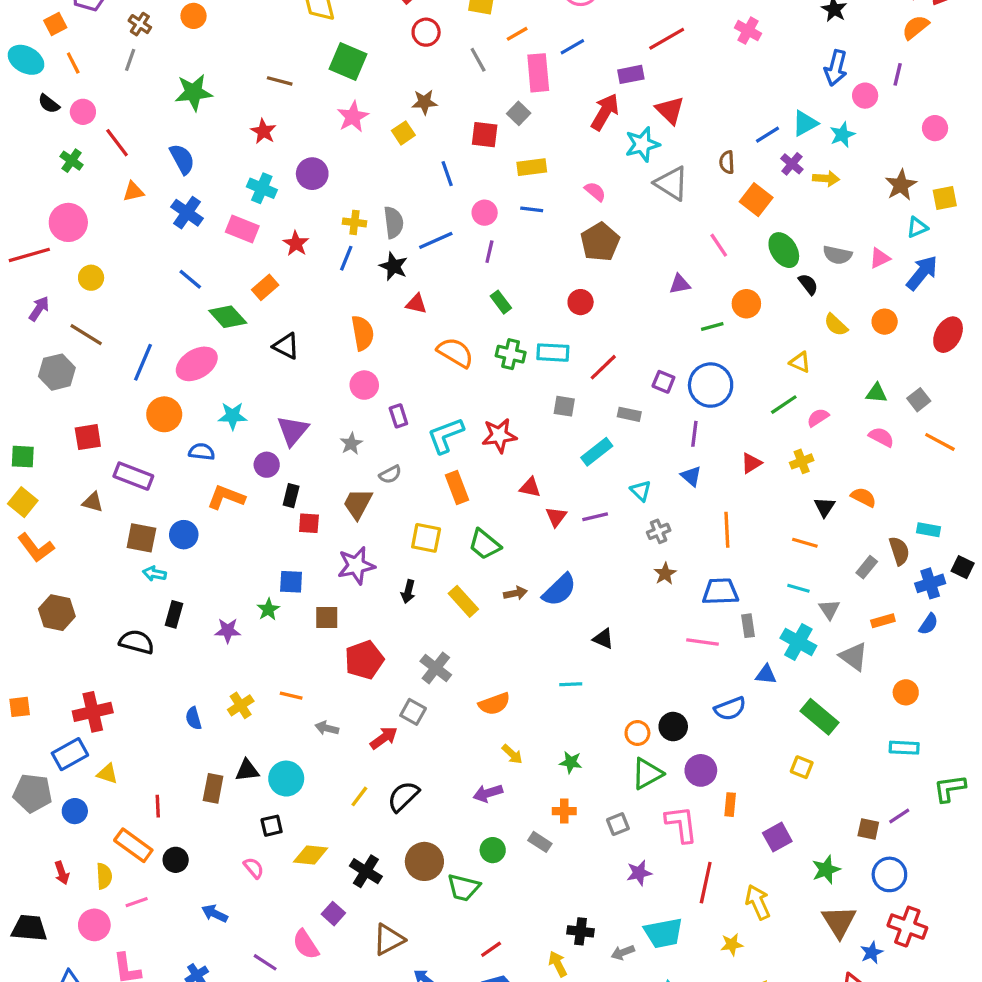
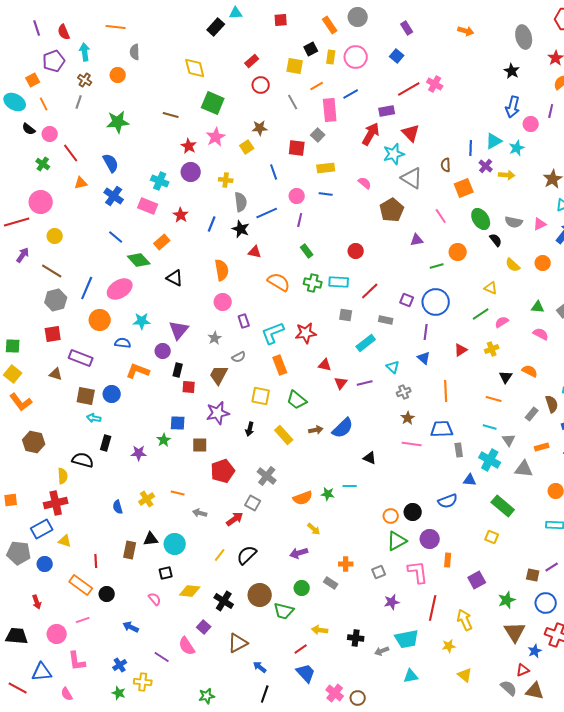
pink cross: (748, 31) -> (435, 84), moved
red star: (263, 131) -> (189, 146), moved
blue line: (768, 135) -> (471, 148), turned -56
orange square: (756, 200) -> (464, 188), turned 30
yellow cross: (354, 222) -> (226, 180), moved
brown pentagon: (600, 242) -> (392, 210), moved
gray hexagon: (57, 372) -> (56, 300), moved
pink line: (702, 642) -> (412, 444), moved
gray triangle: (854, 657) -> (524, 469), turned -30
green star: (571, 762) -> (328, 494), moved
yellow semicircle: (104, 876) -> (63, 476), moved
yellow arrow: (558, 964) -> (320, 630), moved, turned -56

